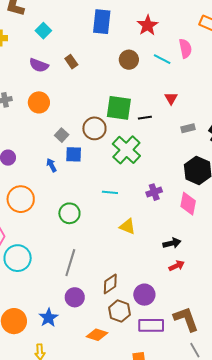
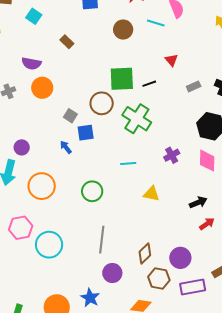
purple semicircle: (39, 65) -> (31, 63), moved

